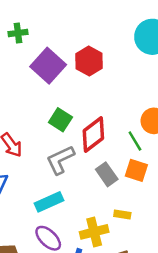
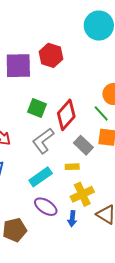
purple square: (48, 66) -> (18, 66), turned -32
yellow rectangle: (122, 214) -> (72, 167), moved

